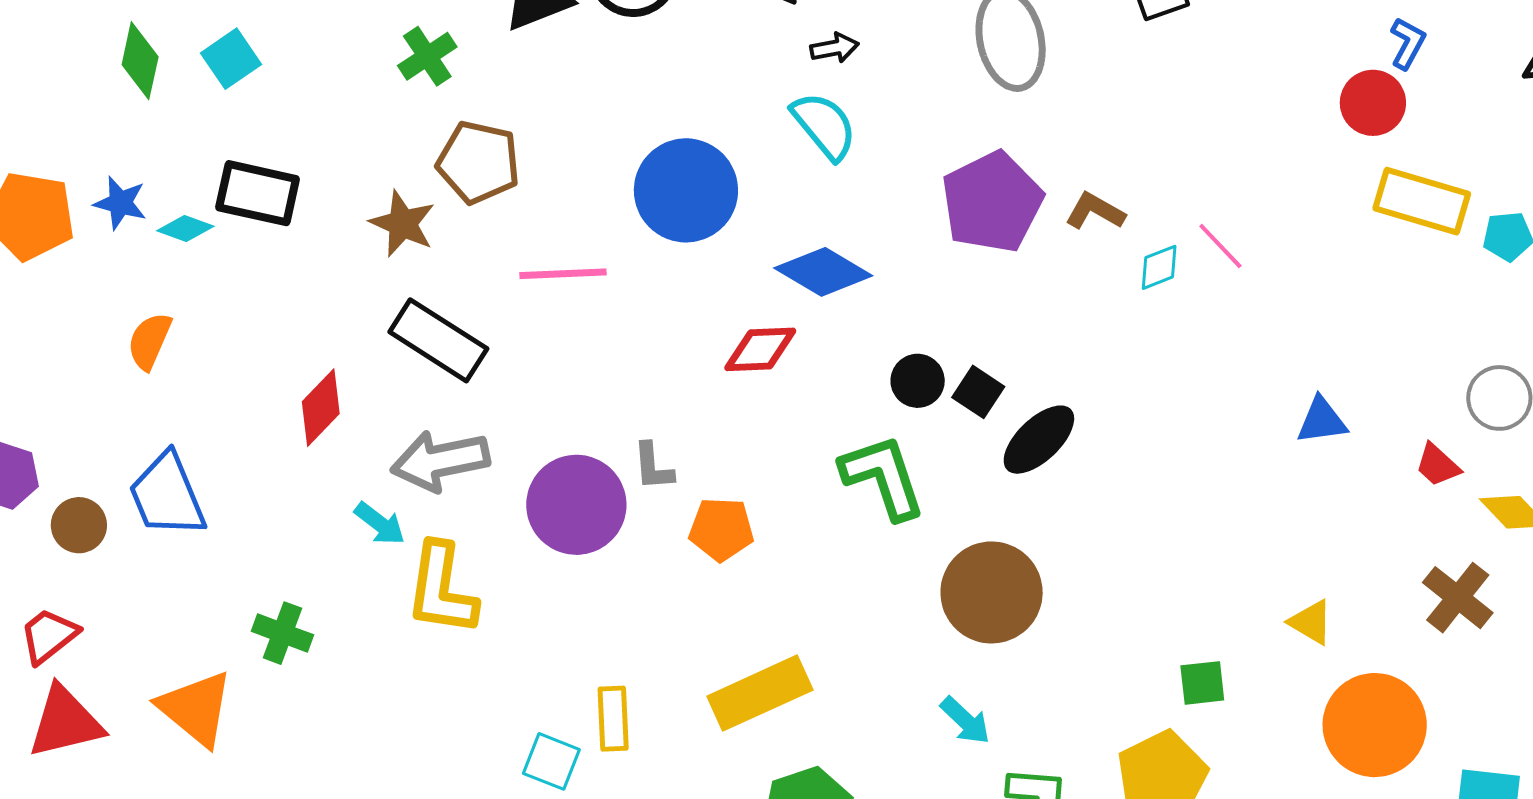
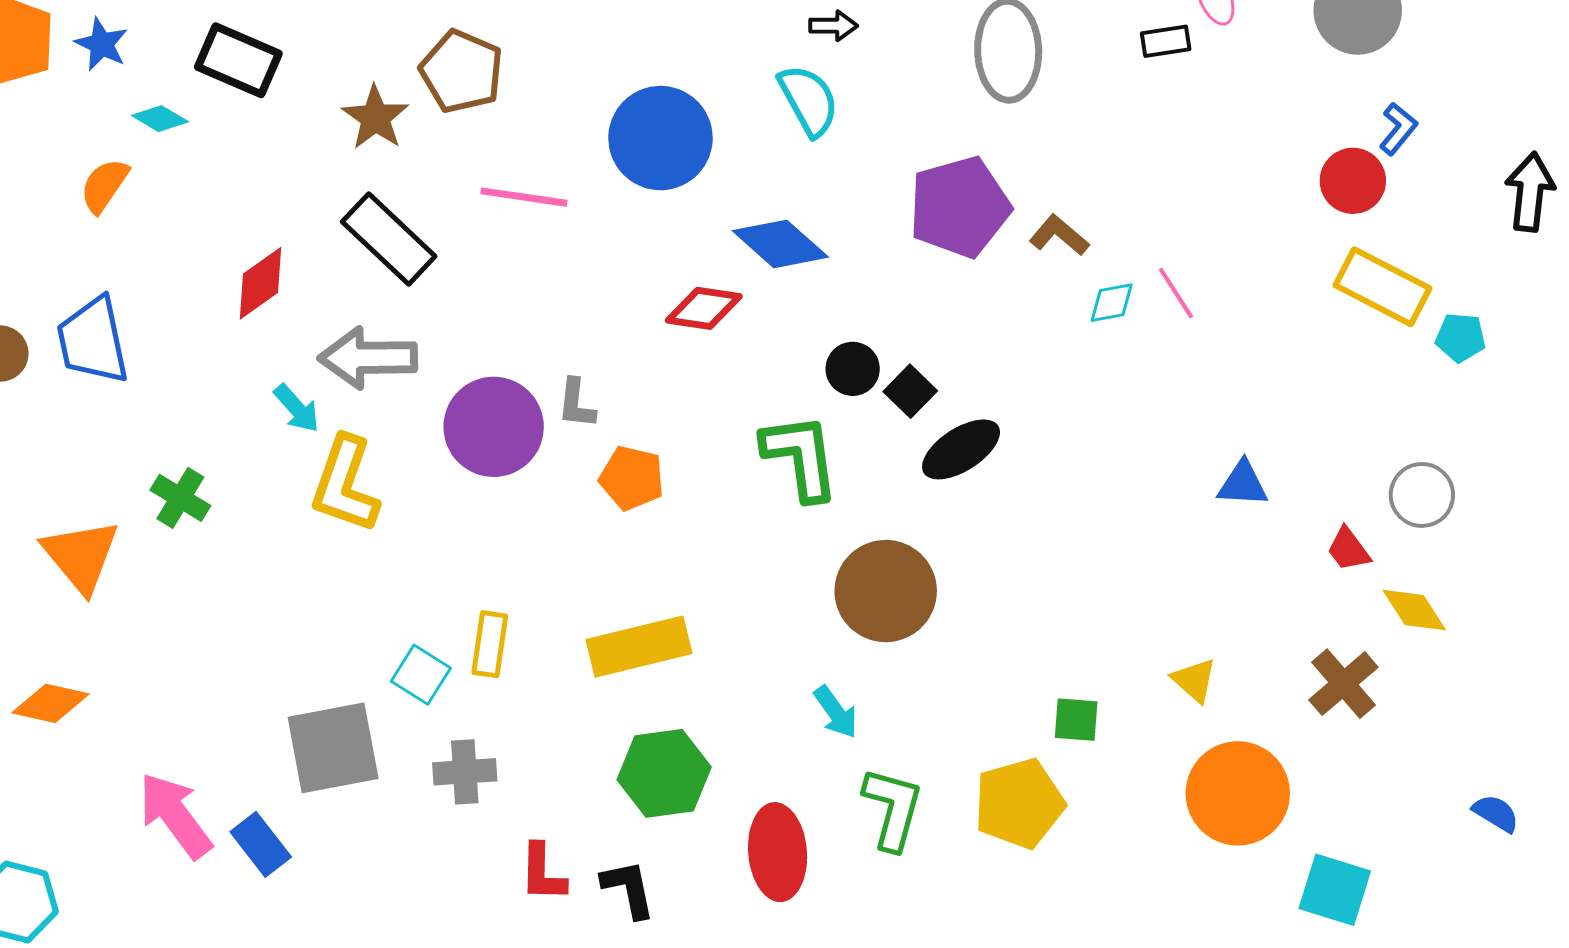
cyan diamond: (185, 229) -> (160, 119), moved

